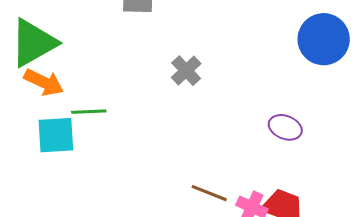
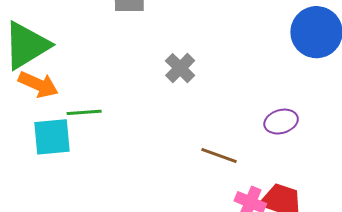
purple ellipse: (285, 127) -> (281, 122), turned -36
brown line: (209, 193) -> (219, 156), moved

